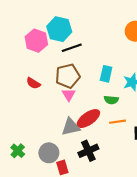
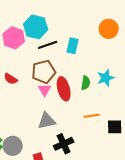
cyan rectangle: (106, 74) -> (73, 46), moved
green semicircle: (111, 100) -> (86, 83), moved, turned -88
red ellipse: (88, 119) -> (64, 89), moved, turned -70
gray circle: (49, 153) -> (13, 146), moved

